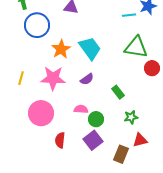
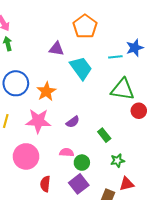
blue circle: (37, 25) -> (16, 83), moved
cyan trapezoid: (90, 48) -> (81, 68), moved

